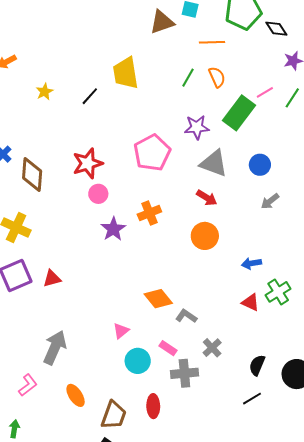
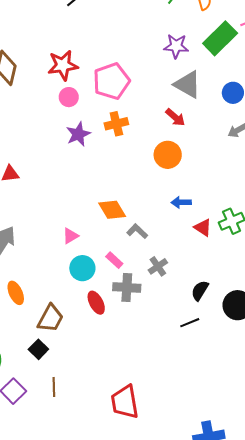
pink pentagon: (152, 153) -> (111, 81), moved
blue arrow: (251, 263) -> (181, 202), moved
red ellipse: (153, 406) -> (96, 303), moved, turned -35

